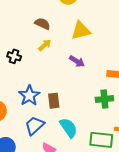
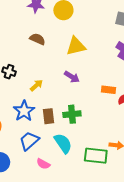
yellow arrow: (45, 45) -> (36, 85), moved
green cross: (104, 99) -> (72, 114), moved

